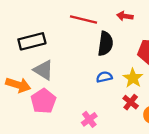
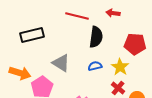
gray triangle: (43, 70) -> (61, 63), moved

